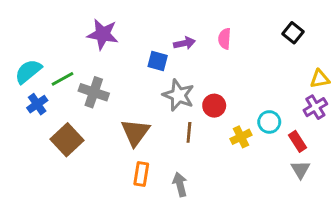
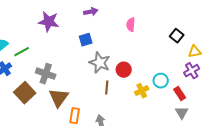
black square: (293, 33) -> (177, 36), moved
purple arrow: (184, 43) -> (91, 12), moved
blue square: (158, 61) -> (86, 40), turned -32
gray cross: (94, 92) -> (46, 74), moved
brown triangle: (135, 132) -> (59, 98), moved

